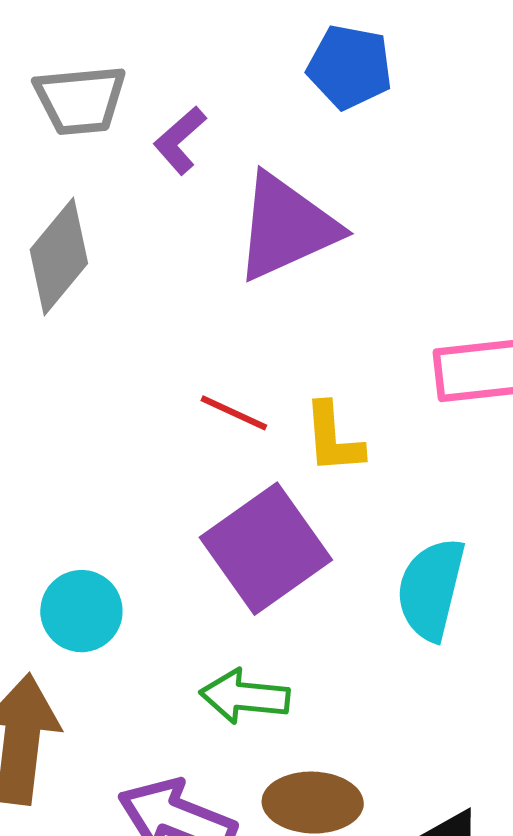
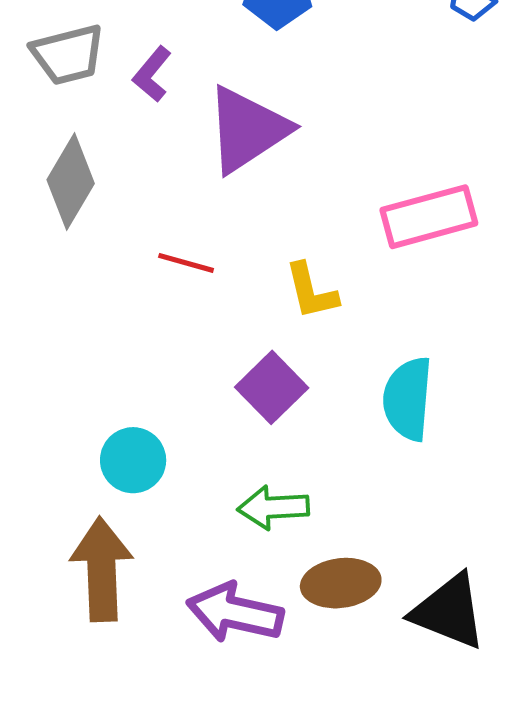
red line: (234, 413) -> (186, 263), moved
purple square: (266, 549) -> (272, 387), size x0.7

